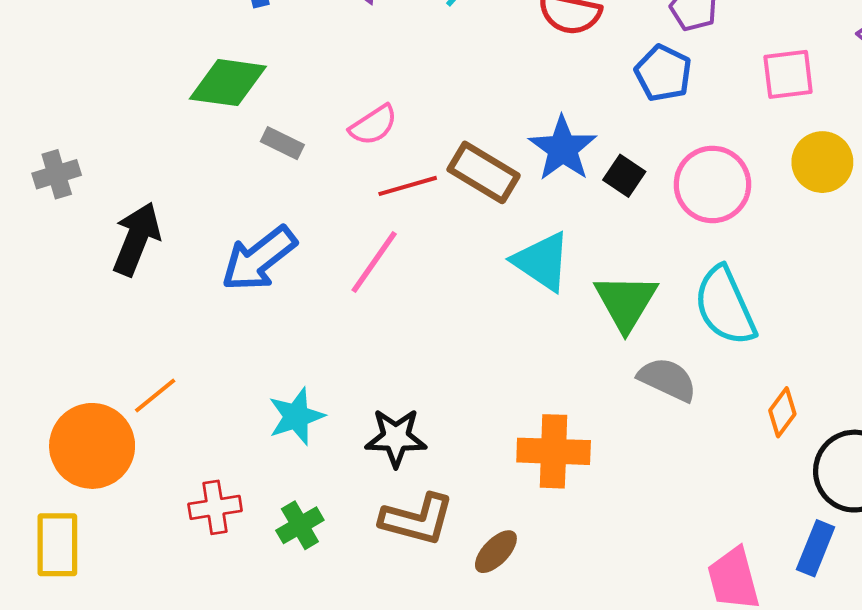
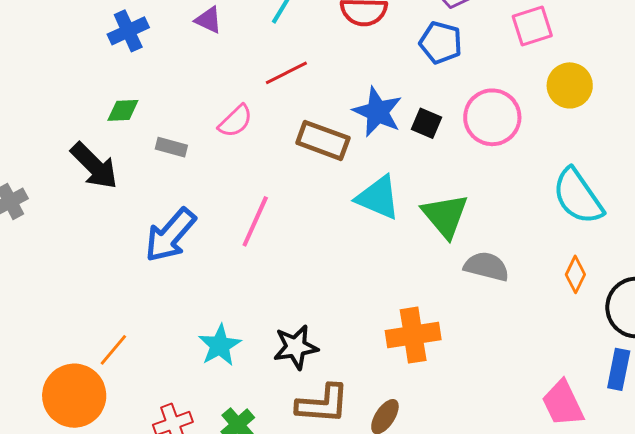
green diamond: (228, 83) -> (123, 110), size x0.6
red line: (408, 186) -> (286, 73), moved
black arrow: (136, 239) -> (94, 166), moved, turned 124
cyan semicircle: (725, 306) -> (578, 196), moved

